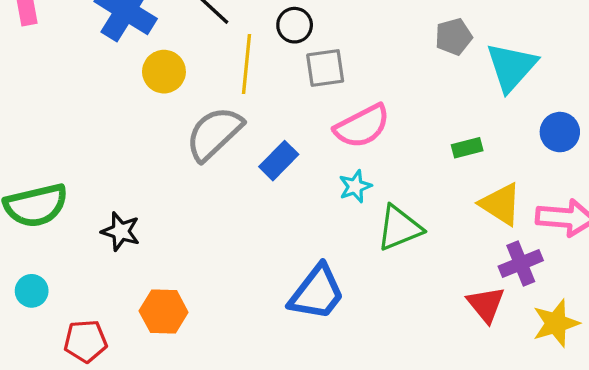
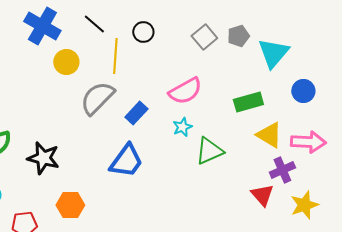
gray square: (325, 68) -> (204, 37), moved, turned -30
green rectangle: (467, 148) -> (248, 102), size x1.6
black star: (121, 231) -> (43, 158), size x1.4
blue trapezoid: (317, 293) -> (126, 161), moved

